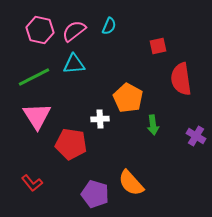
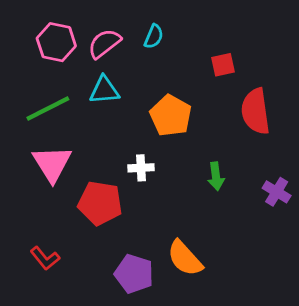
orange pentagon: (128, 98) -> (171, 116), moved

